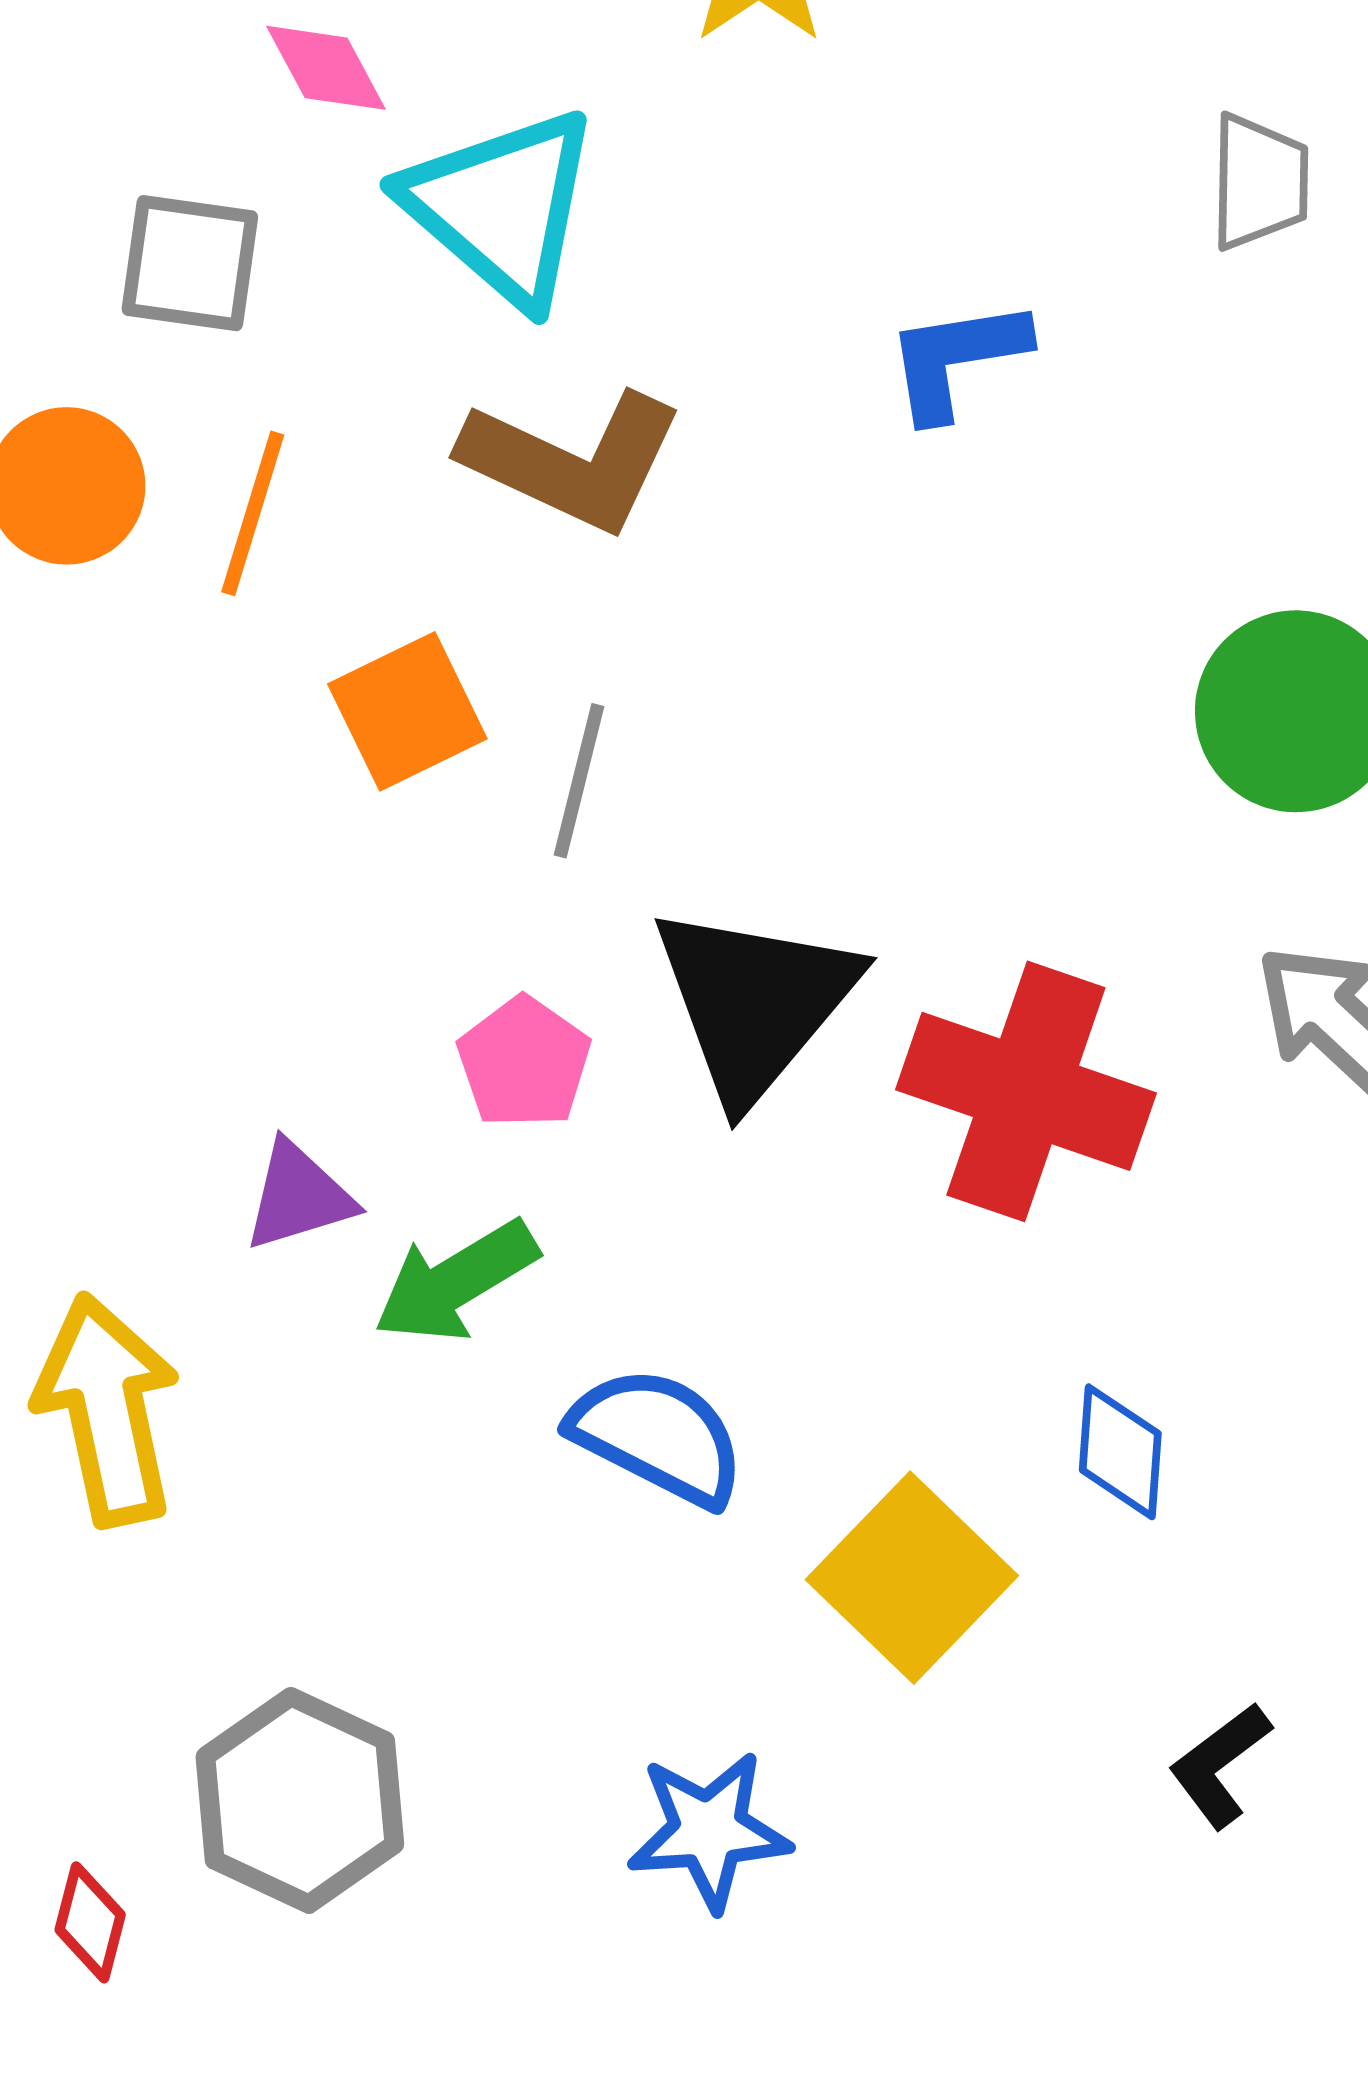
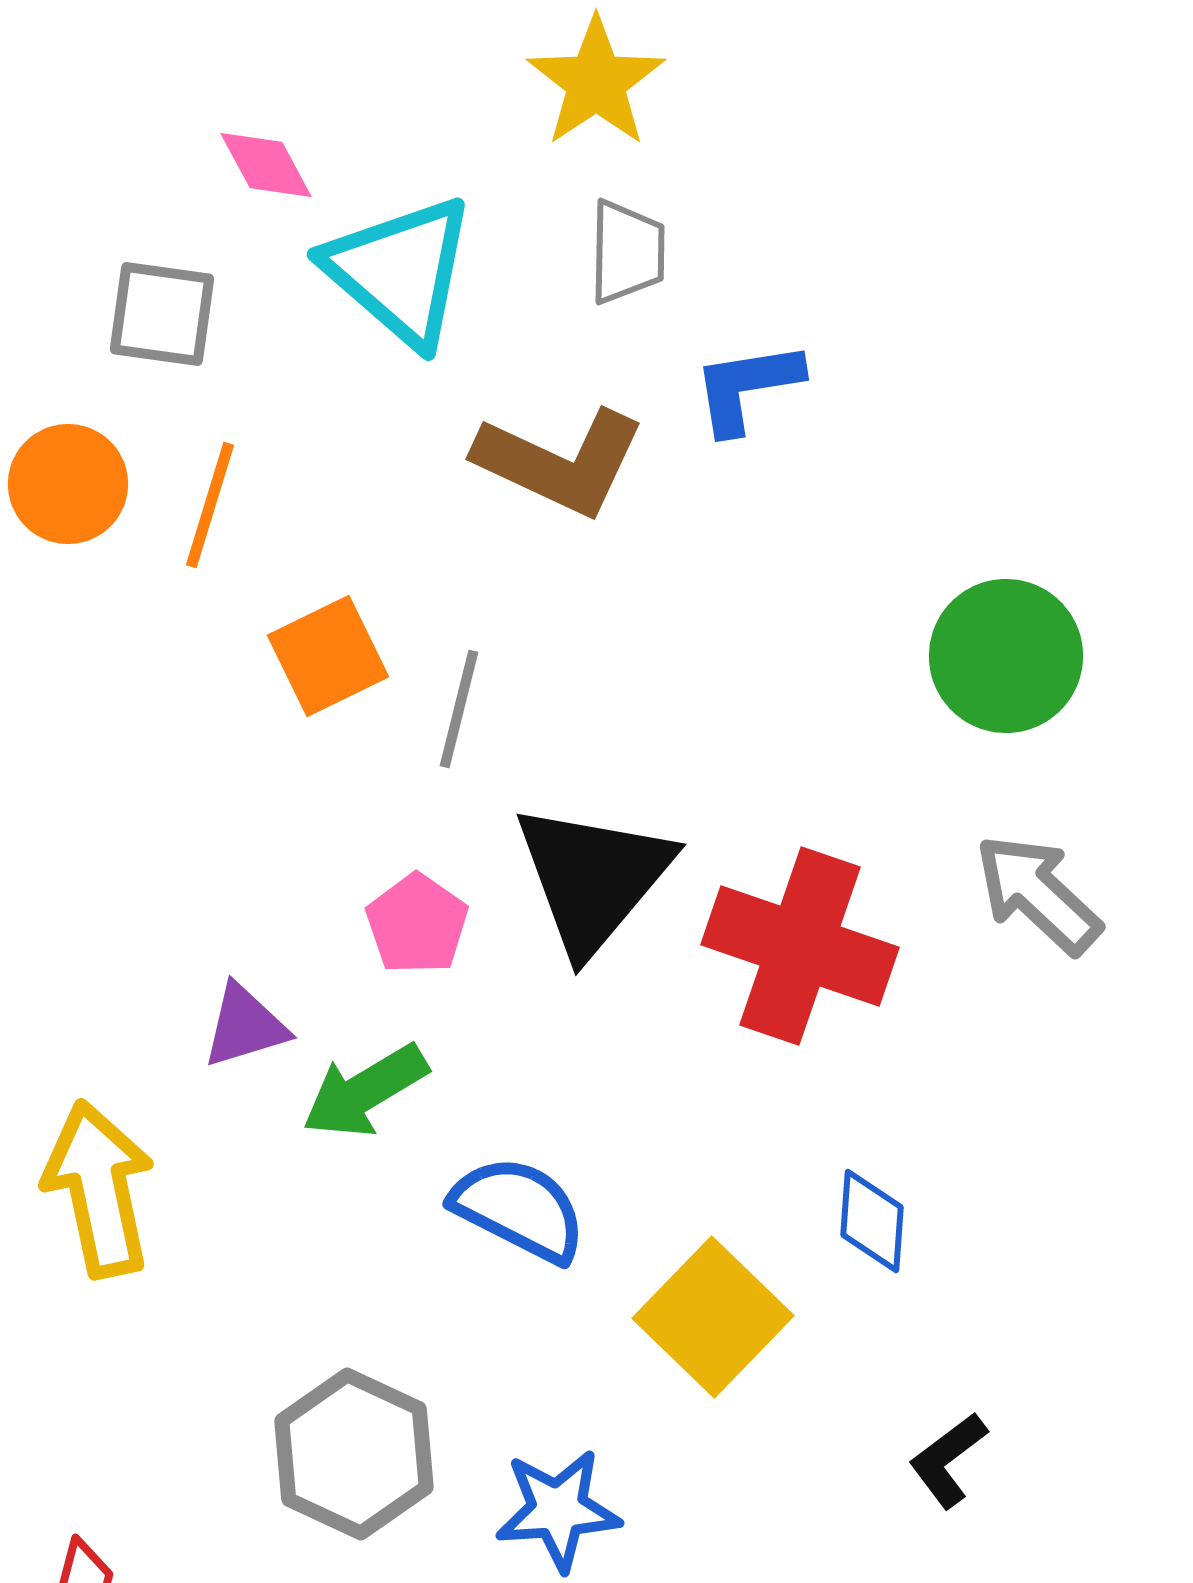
gray trapezoid: (1259, 182) -> (627, 252), moved
brown L-shape: (572, 461) -> (560, 462), moved
gray hexagon: (300, 1800) -> (354, 1454), moved

